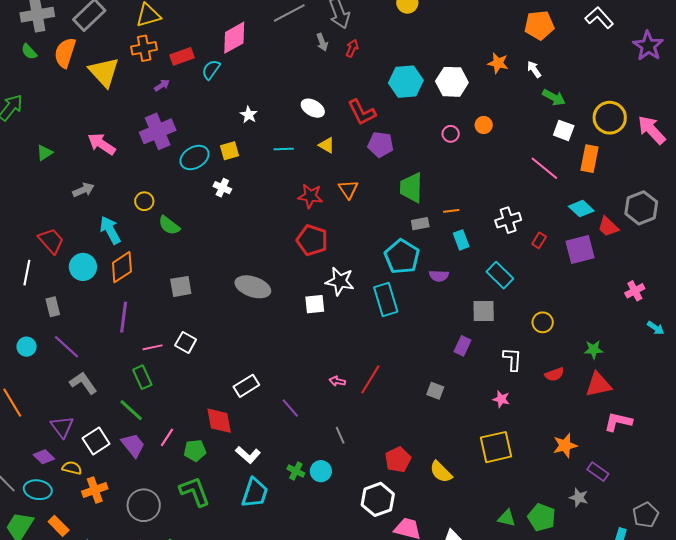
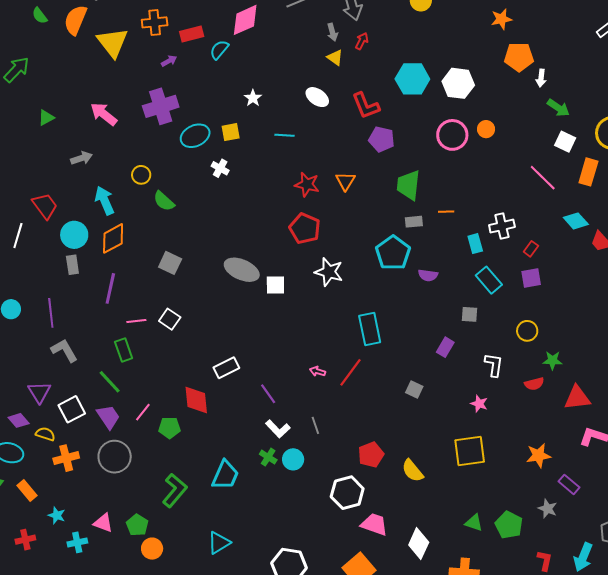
orange pentagon: (539, 25) -> (519, 57), moved
orange star: (498, 63) -> (501, 19), moved, turned -30
white arrow: (534, 69) -> (541, 78), turned -144
pink circle: (451, 134) -> (452, 135), size x1.8
yellow triangle: (327, 145) -> (335, 58), moved
cyan rectangle: (461, 240) -> (475, 244), moved
purple square: (580, 250) -> (531, 278), moved, size x0.7
gray square: (181, 286) -> (170, 263), turned 30
cyan rectangle: (386, 300) -> (370, 329), moved
white square: (315, 304) -> (275, 285), moved
gray rectangle: (53, 307) -> (72, 265), moved
gray square: (484, 311) -> (469, 314), size x0.7
purple line: (67, 347) -> (51, 313), turned 36
green star: (594, 350) -> (553, 360), moved
white L-shape: (248, 455) -> (278, 429), moved
green L-shape: (195, 492) -> (175, 490), moved, turned 56
gray circle: (144, 505) -> (115, 457), moved

